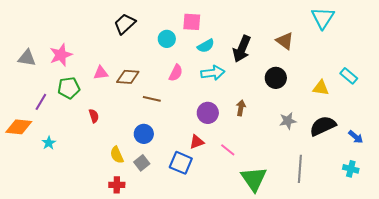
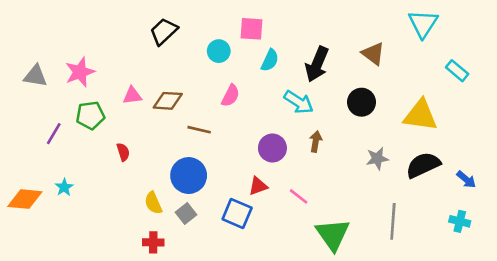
cyan semicircle: (206, 46) -> (270, 60), turned -36
cyan arrow: (213, 73) -> (299, 102), moved, turned 40
cyan rectangle: (349, 76) -> (457, 71), moved
yellow triangle: (321, 88) -> (420, 115), size x1.6
orange diamond: (19, 127) -> (25, 199), moved
blue circle: (144, 134) -> (189, 176), size x1.4

